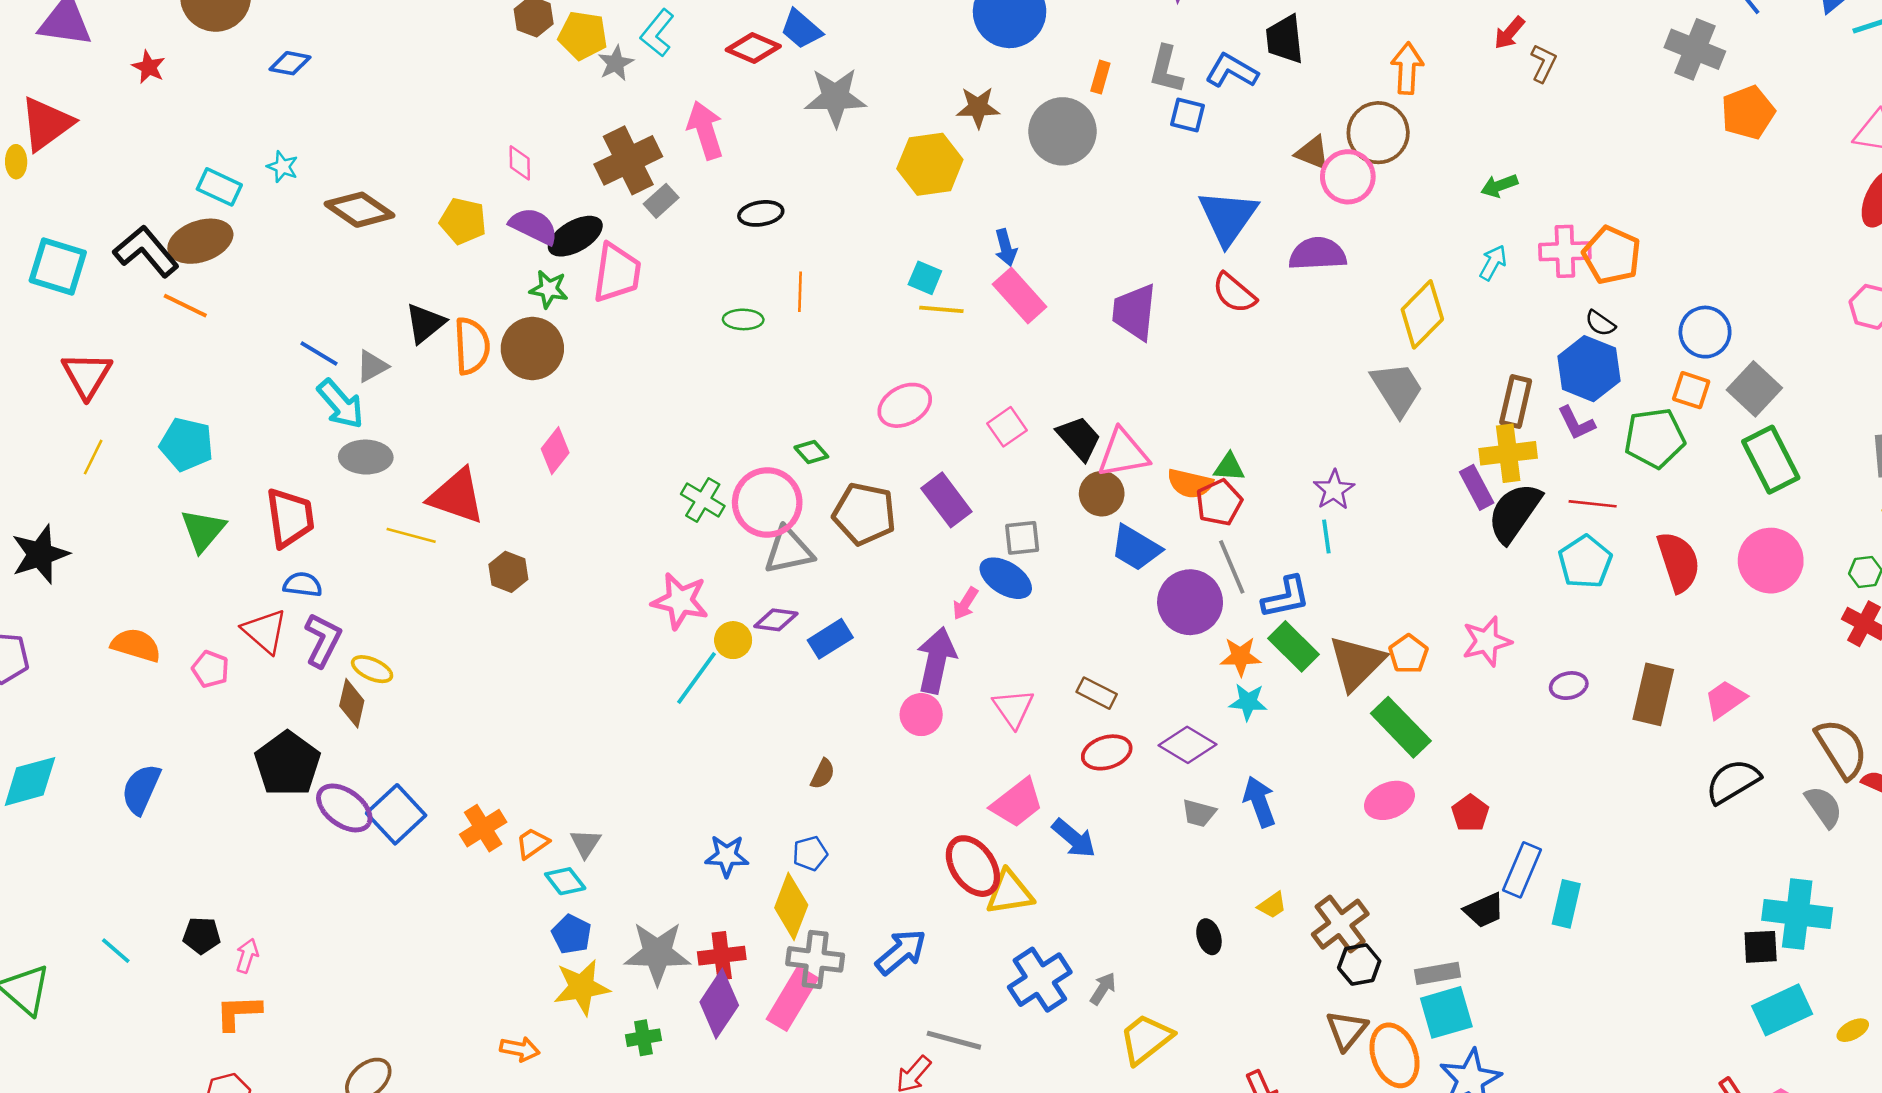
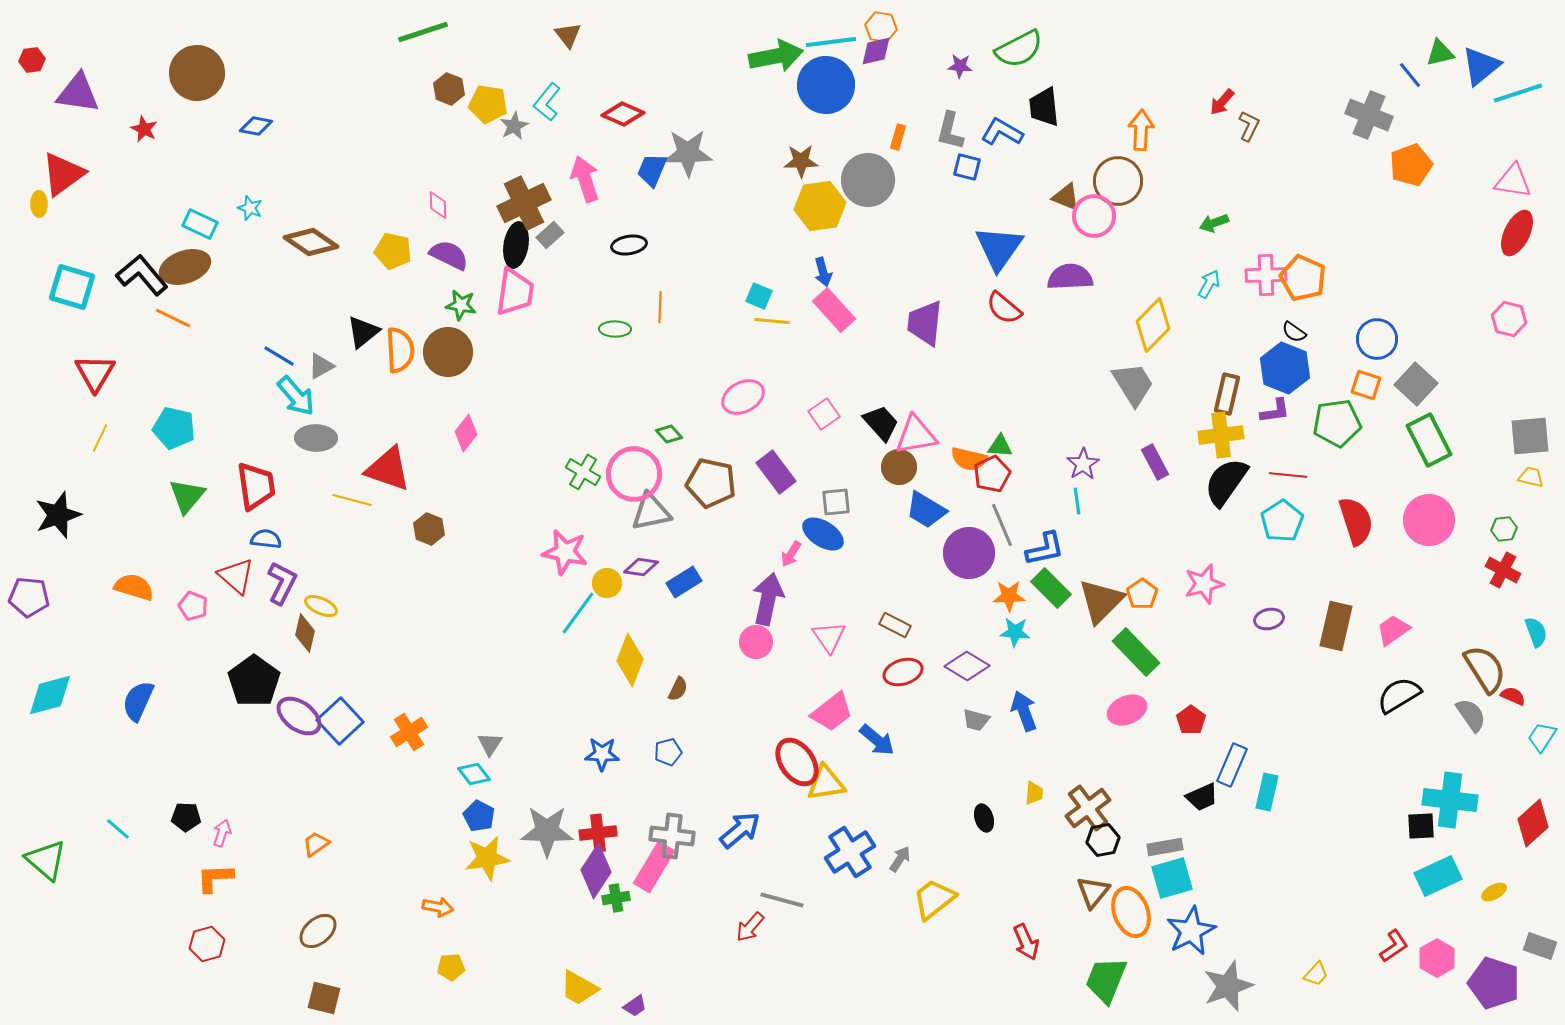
blue trapezoid: (801, 29) -> (652, 170), moved, turned 72
yellow hexagon: (930, 164) -> (820, 206), moved
black ellipse: (575, 236) -> (516, 245), moved, turned -51
purple L-shape: (1576, 423) -> (1275, 411), turned -72
purple rectangle: (1477, 487) -> (1155, 462), moved
orange trapezoid: (532, 843) -> (316, 844), moved
yellow trapezoid: (1272, 905) -> (1034, 793), turned -50
yellow diamond: (791, 906) -> (630, 660), moved
green cross: (643, 1038) -> (616, 898), moved

